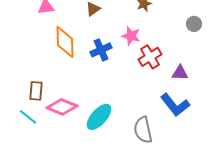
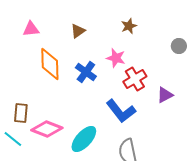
blue cross: (101, 50) -> (86, 72), turned -30
purple triangle: (180, 73) -> (165, 95), turned -30
blue L-shape: (175, 105) -> (121, 111), moved

